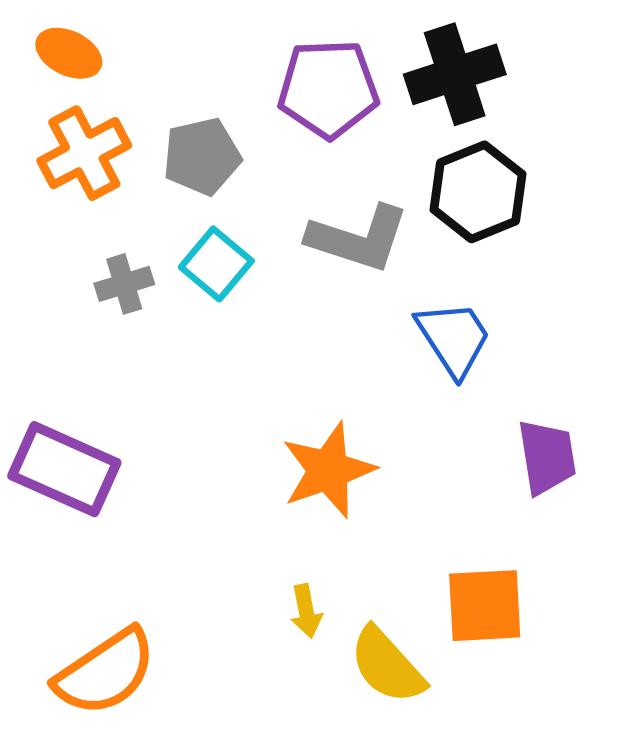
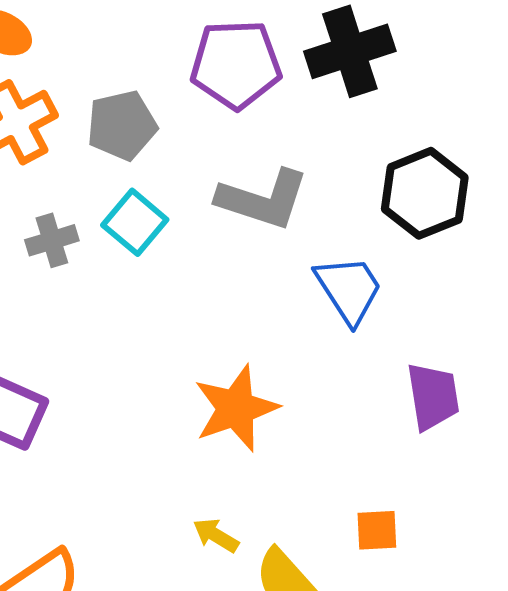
black hexagon: (478, 192) -> (425, 193), moved
orange square: (485, 606) -> (377, 530), size x0.6
yellow arrow: (306, 611) -> (216, 535), turned 132

